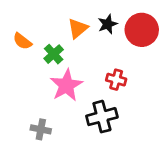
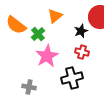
black star: (108, 24) -> (81, 31), moved
orange semicircle: (22, 41) -> (16, 25), size x1.5

